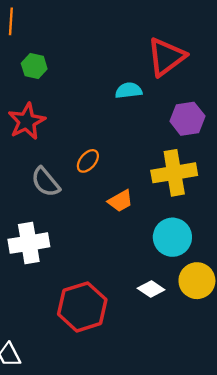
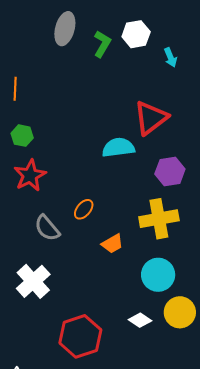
green hexagon: (34, 66) -> (22, 136), moved
cyan semicircle: (129, 90) -> (118, 148), size x1.4
white cross: (29, 243) -> (33, 281), turned -32

